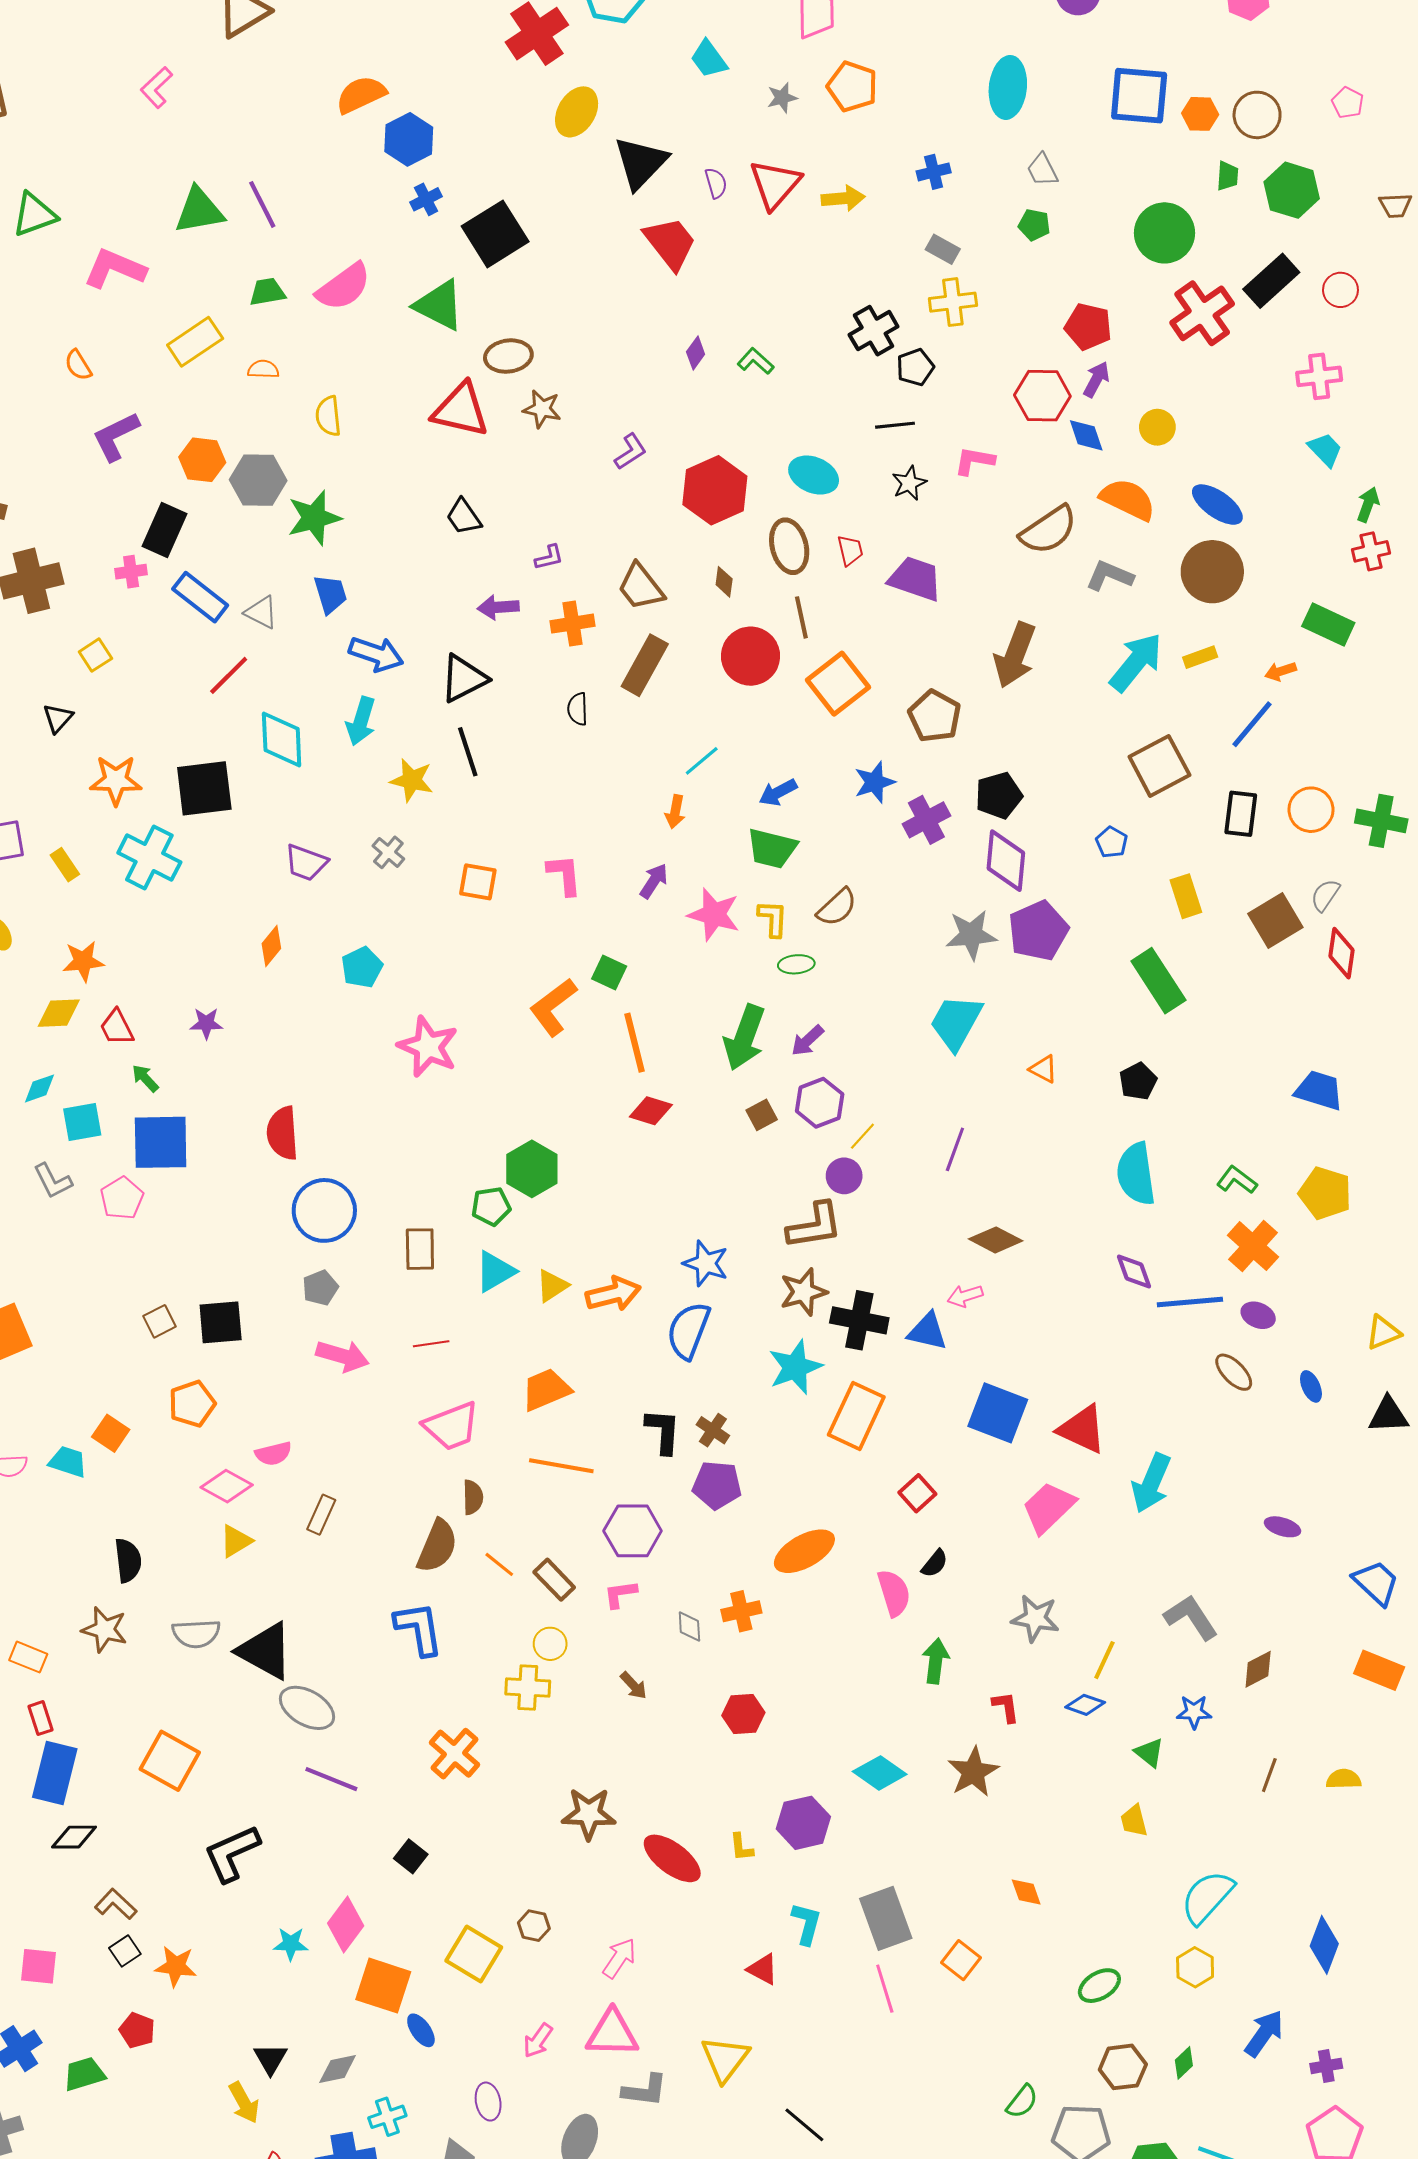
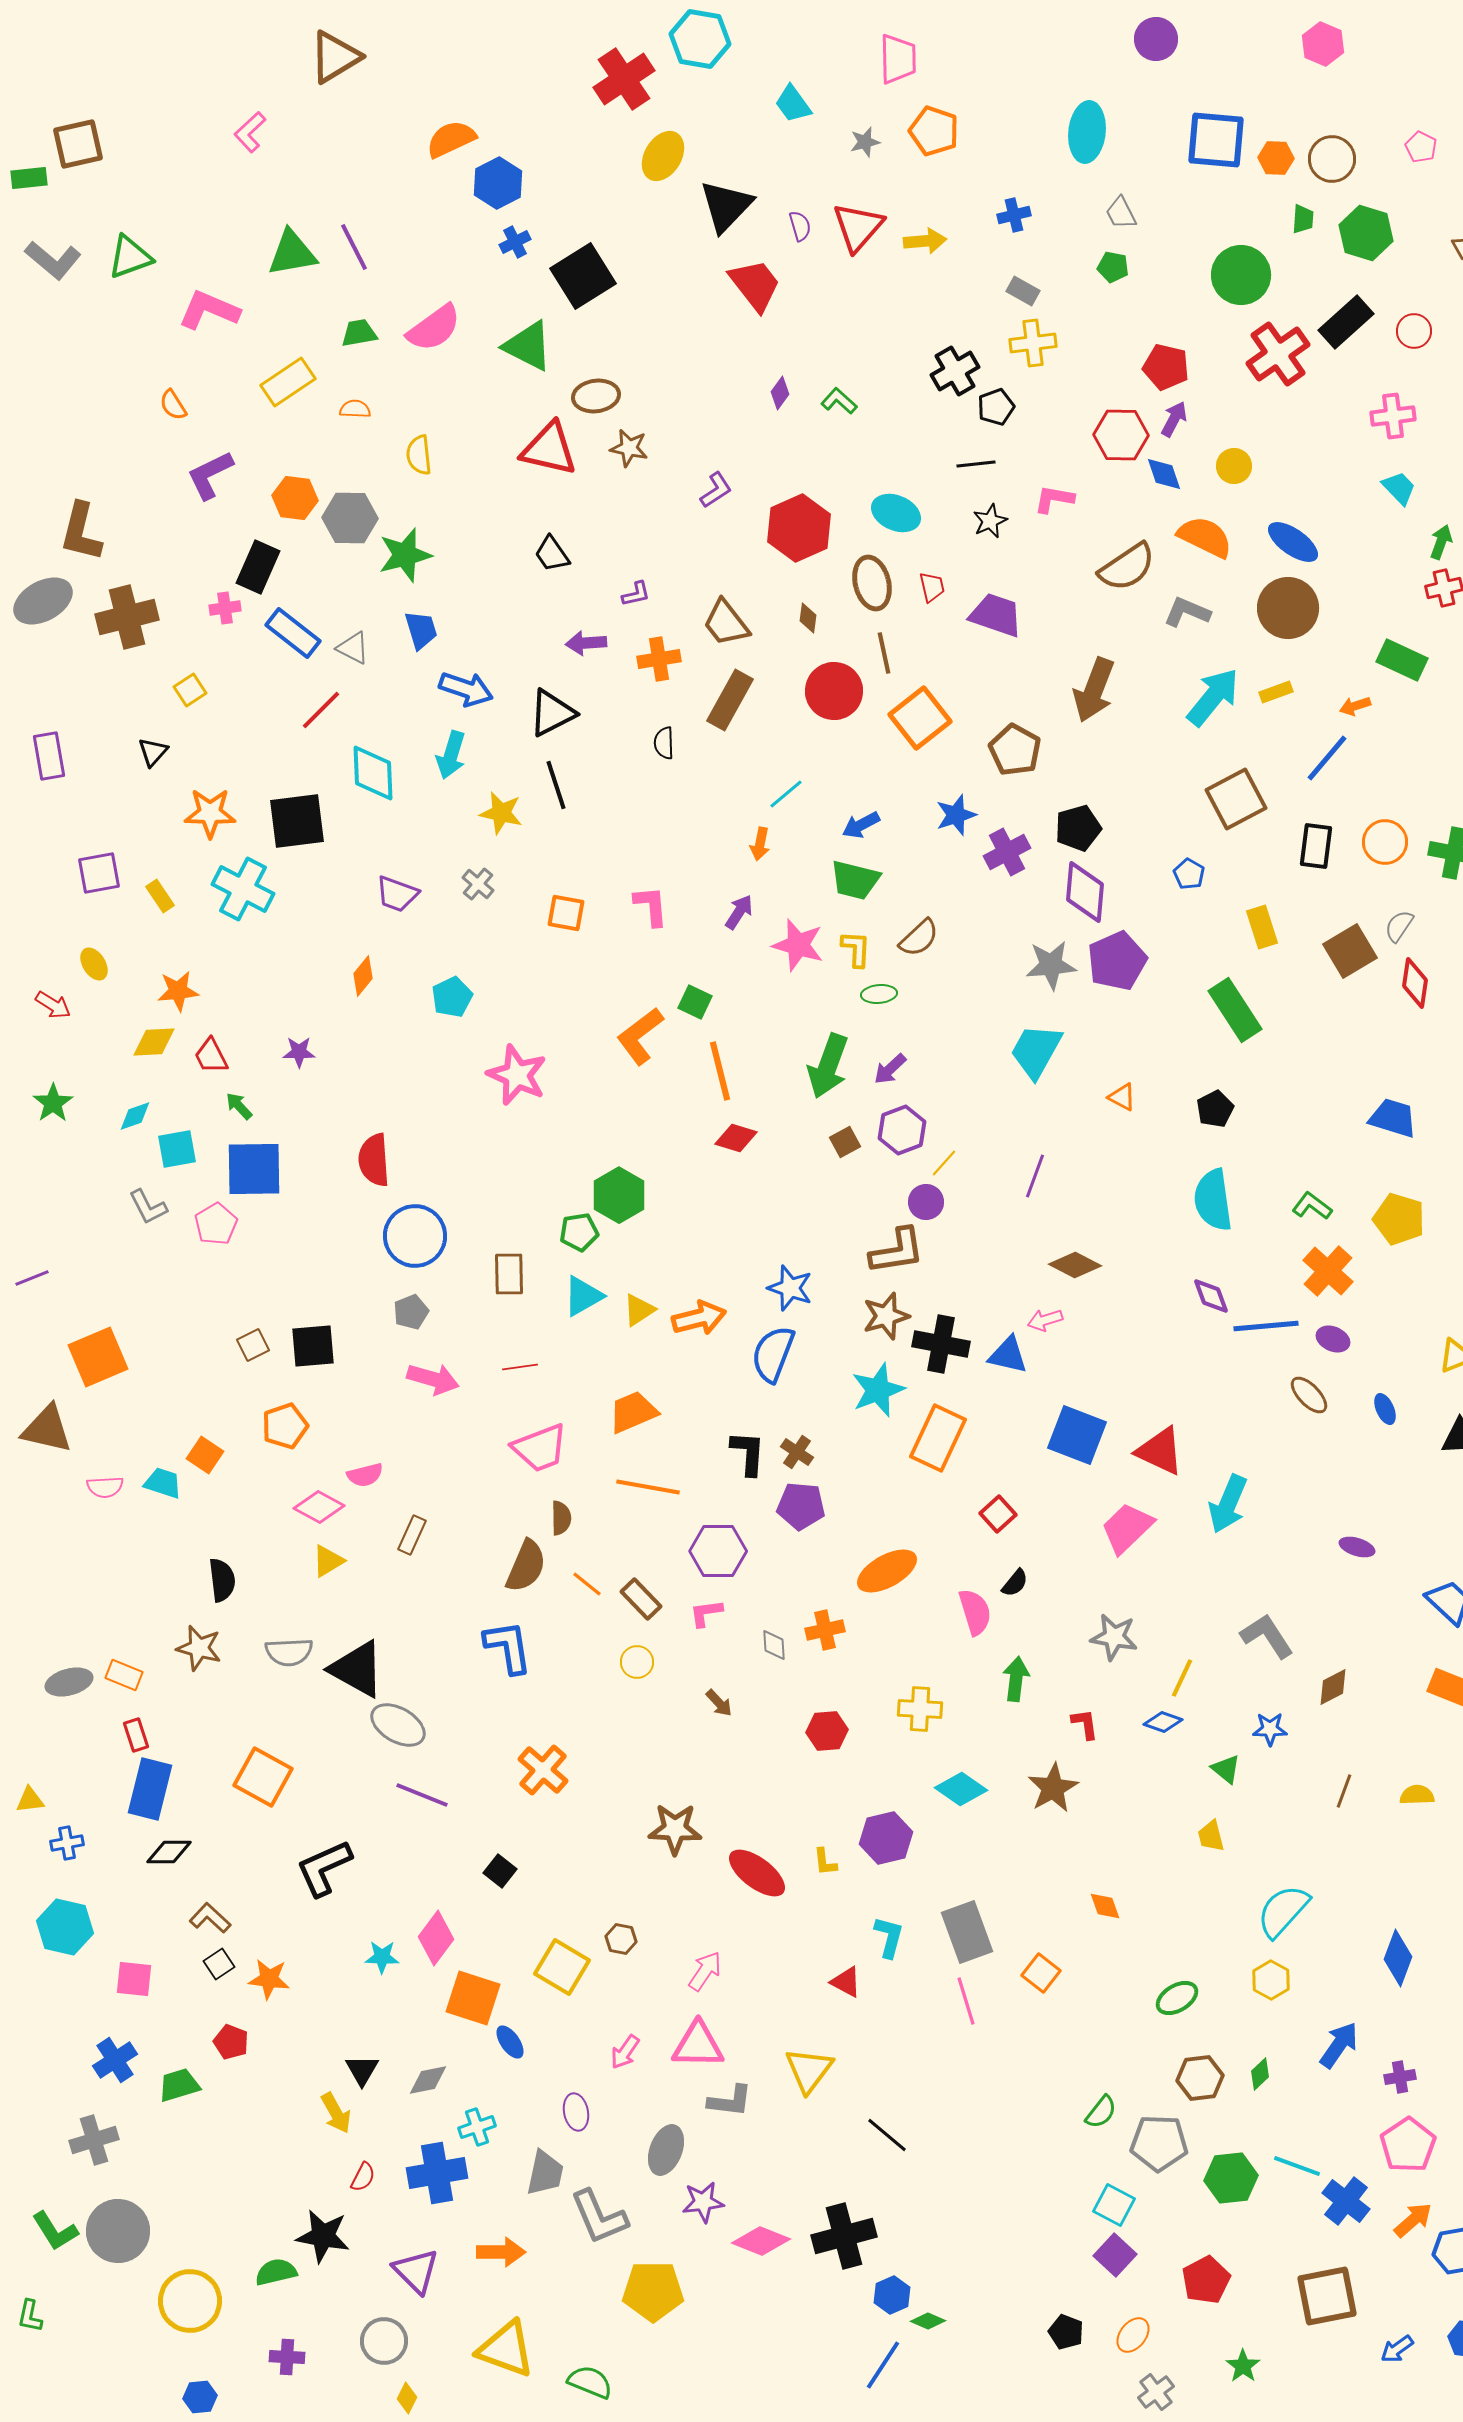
yellow cross: (528, 1688) -> (920, 1709), moved

